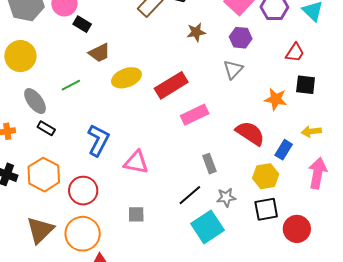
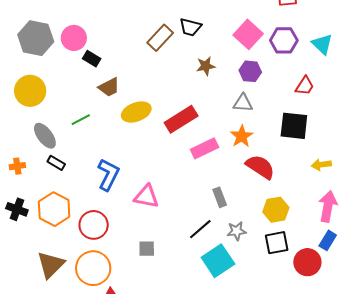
gray triangle: (233, 69) -> (243, 103), turned 50
black square: (306, 85) -> (294, 126), moved, size x1.4
orange star: (276, 99) -> (242, 136), moved, turned 30
blue rectangle: (284, 150) -> (328, 240), moved

